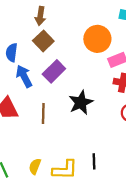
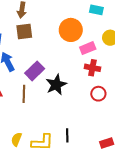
brown square: (43, 41) -> (24, 31), turned 36
purple rectangle: (54, 71) -> (35, 71), moved

